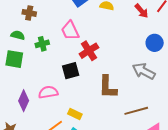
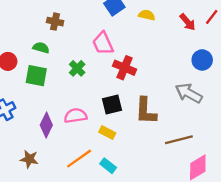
green cross: (42, 44) -> (77, 68), moved, turned -32
red cross: (89, 51) -> (125, 68), turned -36
black square: (71, 71) -> (112, 105), moved
yellow rectangle: (75, 114) -> (107, 133), moved

